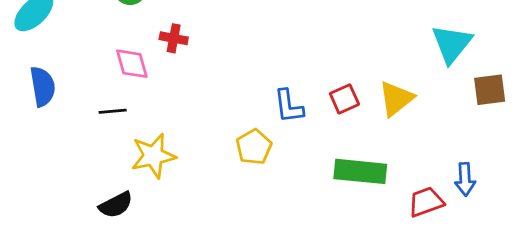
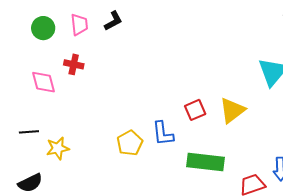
blue L-shape: (289, 106) -> (163, 134), moved
black line: (113, 111) -> (29, 132), moved
yellow star: (153, 156) -> (58, 148), size x0.7

